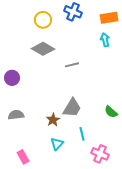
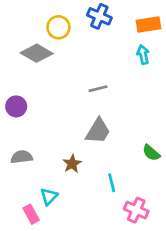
gray diamond: (43, 49) -> (37, 53), moved
gray trapezoid: (72, 108) -> (98, 131), moved
cyan triangle: (57, 144) -> (49, 196), moved

